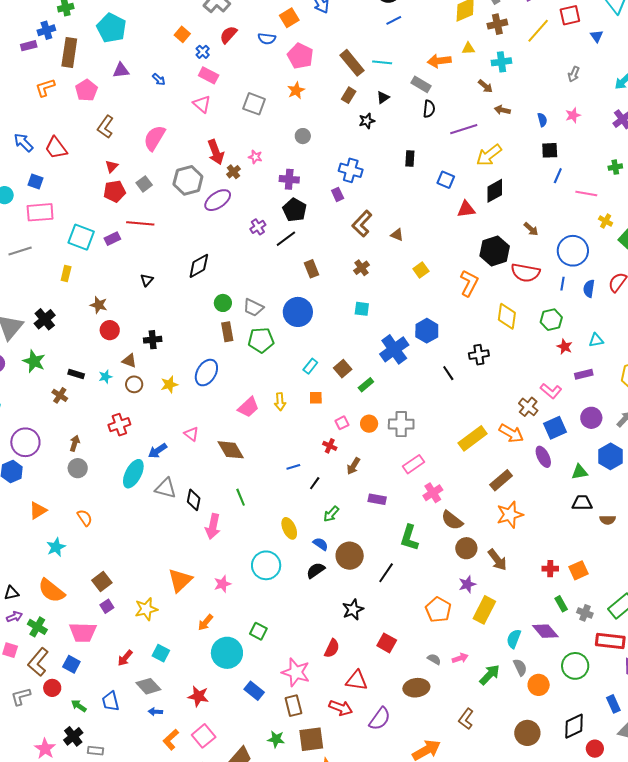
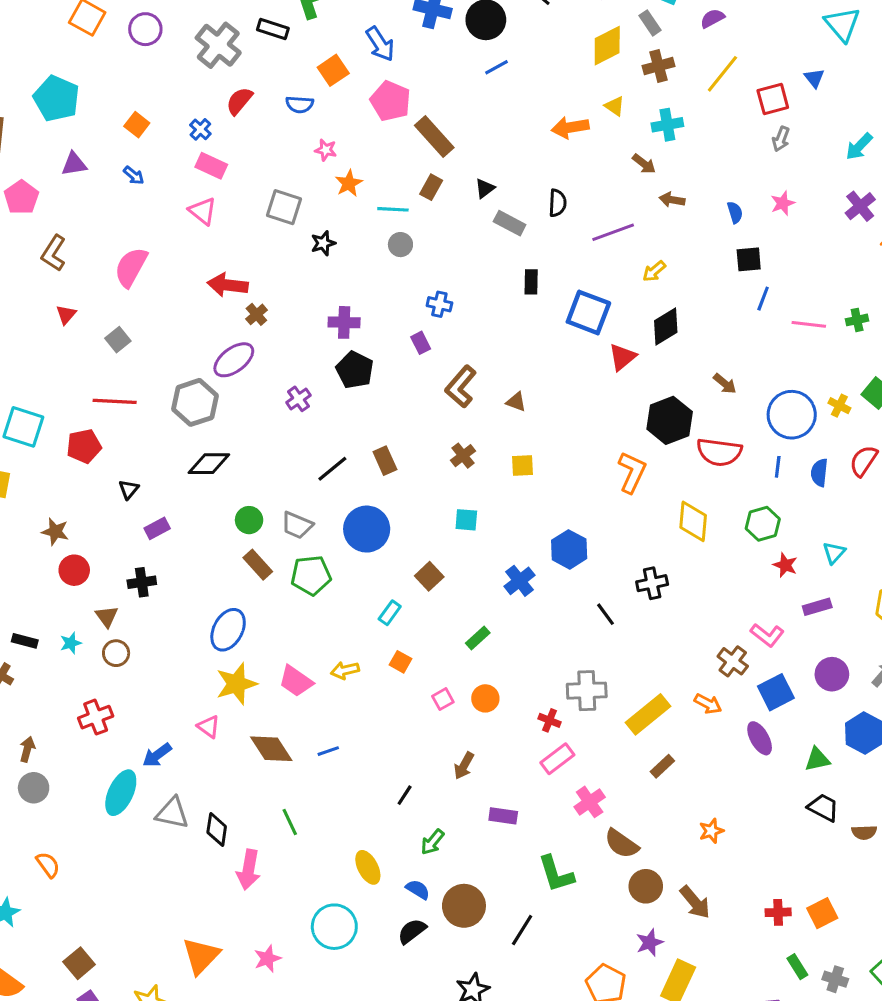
red square: (570, 15) -> (773, 99), moved
orange square: (182, 34) -> (137, 125), moved
yellow triangle: (468, 48) -> (615, 106), turned 40
pink pentagon: (300, 56) -> (390, 101), moved
cyan line: (382, 62) -> (393, 209), moved
gray rectangle: (421, 84) -> (510, 223), moved
black star: (367, 121) -> (323, 243), moved
gray circle: (303, 136) -> (400, 245), moved
red arrow: (216, 152) -> (228, 285), turned 120
yellow arrow: (489, 155) -> (654, 271), size x0.6
pink star: (255, 157) -> (326, 150), moved
green cross: (615, 167) -> (857, 320), moved
blue cross: (351, 170) -> (439, 304), size x0.7
gray hexagon: (188, 180) -> (195, 402), moved
blue square: (446, 180) -> (588, 312), size x1.6
red pentagon: (115, 191) -> (84, 446), moved
red triangle: (466, 209) -> (622, 357), turned -30
yellow cross: (606, 221) -> (839, 406), moved
purple rectangle: (112, 239) -> (157, 528), moved
black line: (286, 239) -> (332, 469), moved
black diamond: (199, 266) -> (209, 464), turned 32
yellow square: (421, 270) -> (522, 466), moved, turned 35
brown rectangle: (227, 332) -> (258, 565), turned -30
cyan triangle: (596, 340) -> (834, 553), turned -35
blue cross: (394, 349) -> (520, 581), size x0.7
brown triangle: (129, 361) -> (107, 616), turned 35
brown square: (343, 369) -> (429, 576), moved
yellow star: (169, 385) -> (236, 684), moved, size x1.5
orange square: (316, 398) -> (401, 662), turned 32
yellow arrow: (280, 402) -> (345, 670), turned 84
pink trapezoid: (248, 407) -> (296, 681), turned 80
gray cross: (401, 424) -> (587, 691), moved
orange arrow: (511, 433) -> (708, 704), size x0.7
red cross: (330, 446) -> (550, 720), moved
blue line: (293, 467) -> (328, 751), moved
brown rectangle: (501, 480) -> (662, 766), moved, size x0.7
black trapezoid: (582, 503) -> (823, 808), turned 30
orange star: (510, 515) -> (711, 831), size x0.6
green L-shape: (409, 538) -> (556, 874), turned -32

